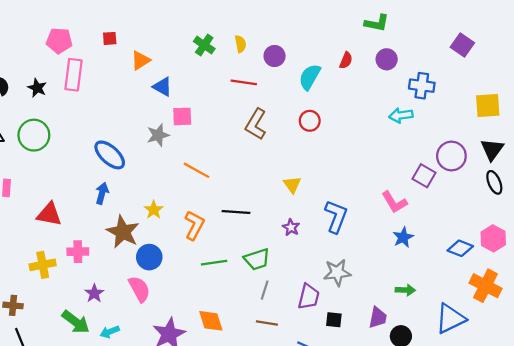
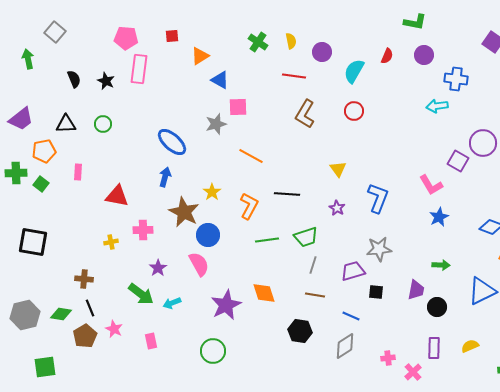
green circle: (34, 135) -> (103, 124), size x0.6
yellow cross: (43, 265) -> (111, 242), size x0.6
purple trapezoid: (309, 297) -> (353, 271), turned -120

